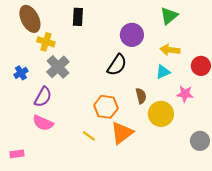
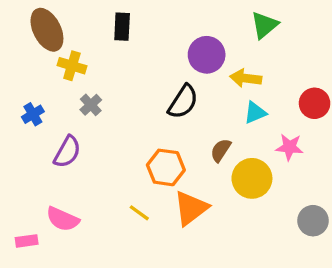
yellow arrow: (170, 50) -> (246, 78), moved
gray cross: (58, 67) -> (91, 105), size x0.6
brown semicircle: (141, 96) -> (221, 150), turned -133
pink semicircle: (43, 123) -> (63, 219), moved

